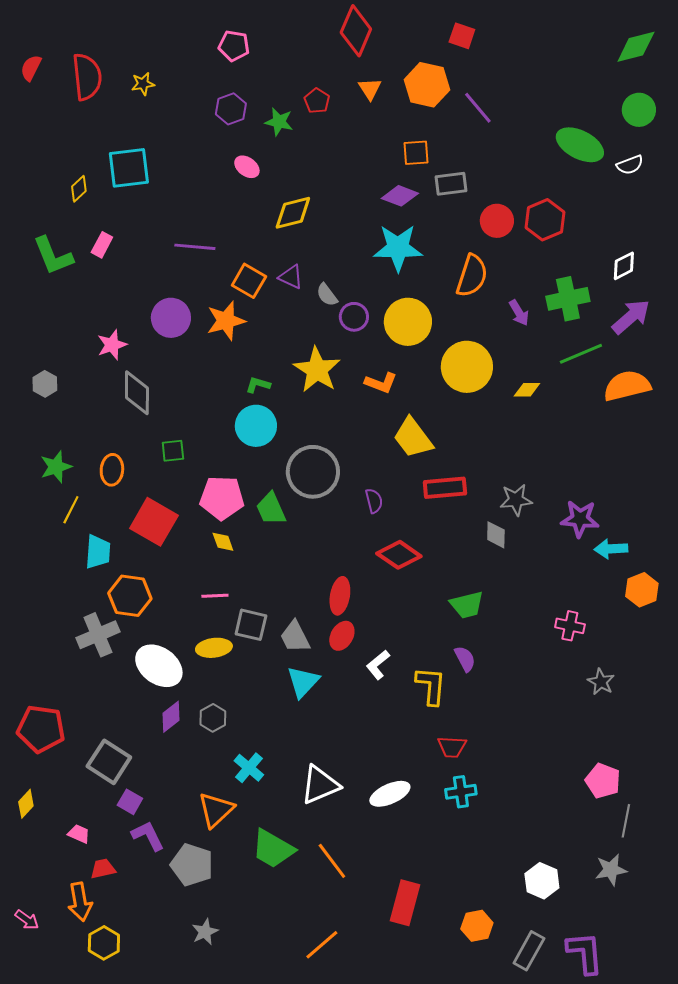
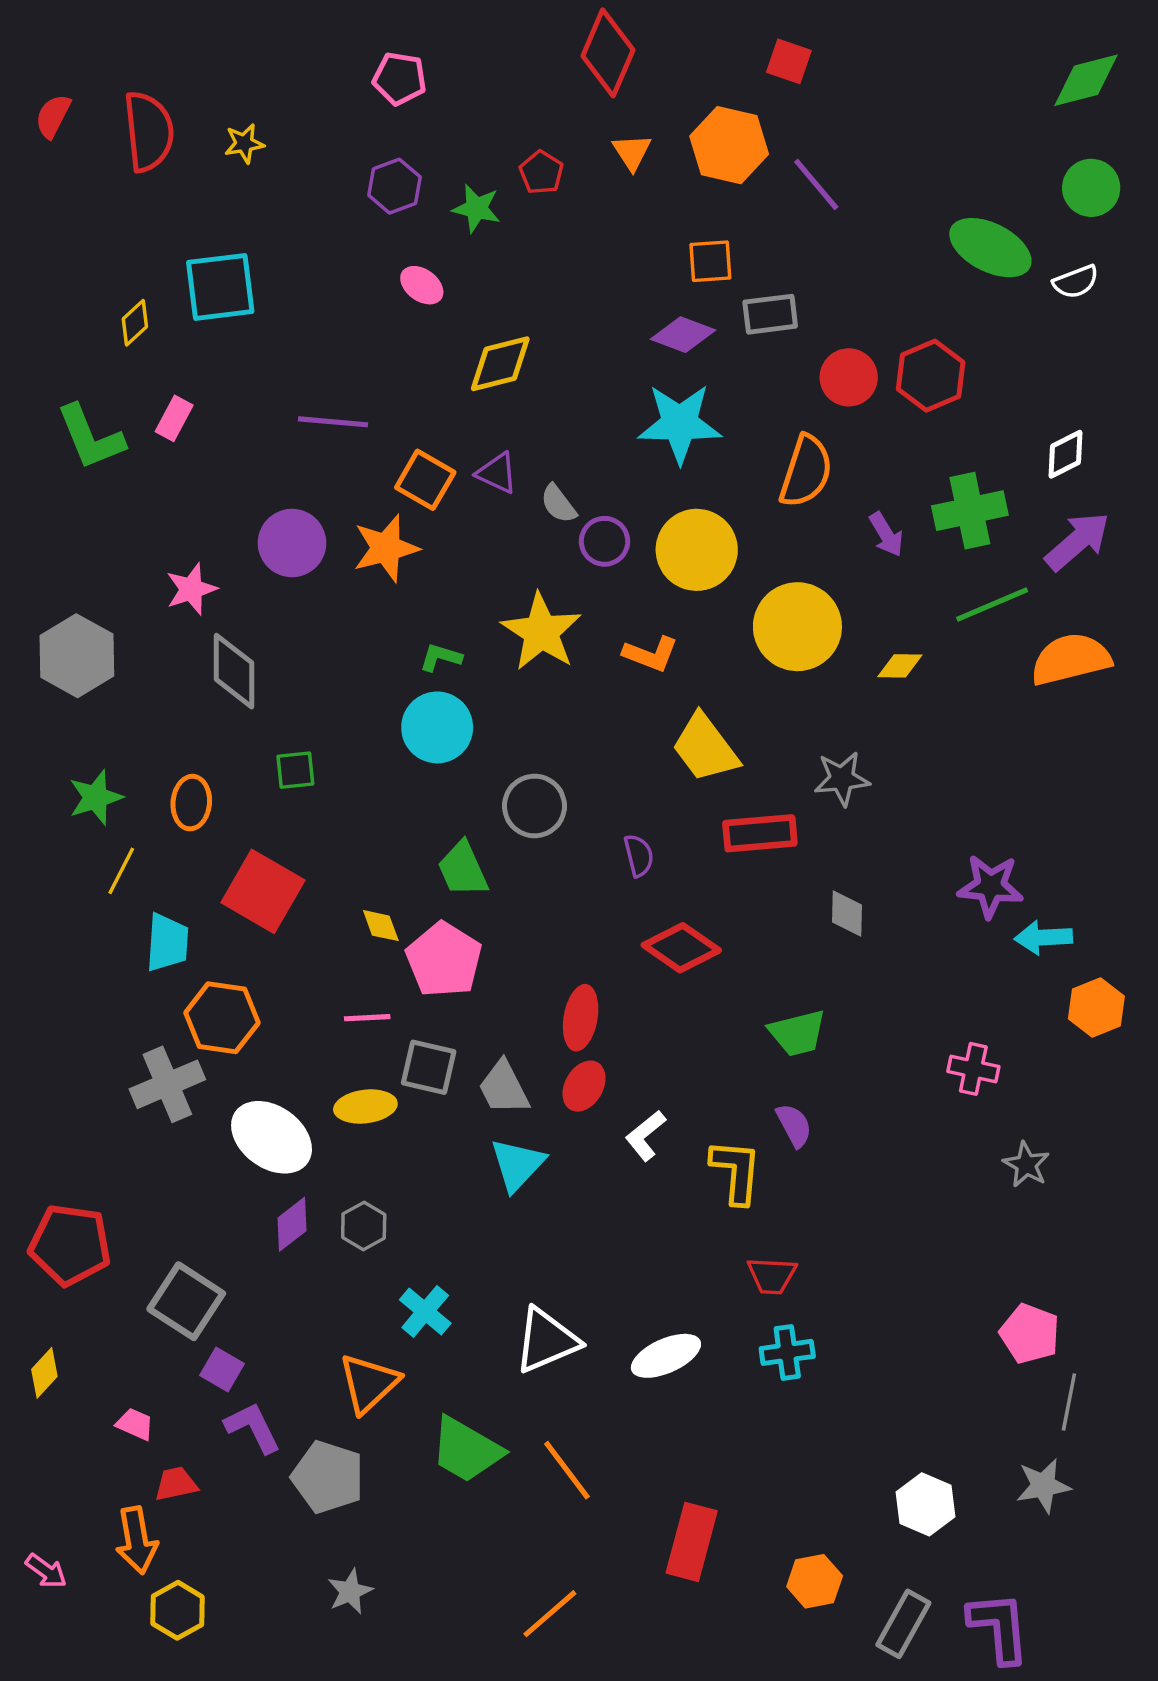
gray hexagon: (45, 384) -> (77, 656), size x1.8
gray circle: (313, 472) -> (534, 806), size x0.7
pink pentagon: (222, 498) -> (444, 960), moved, turned 30
gray star: (516, 500) -> (842, 779), moved

